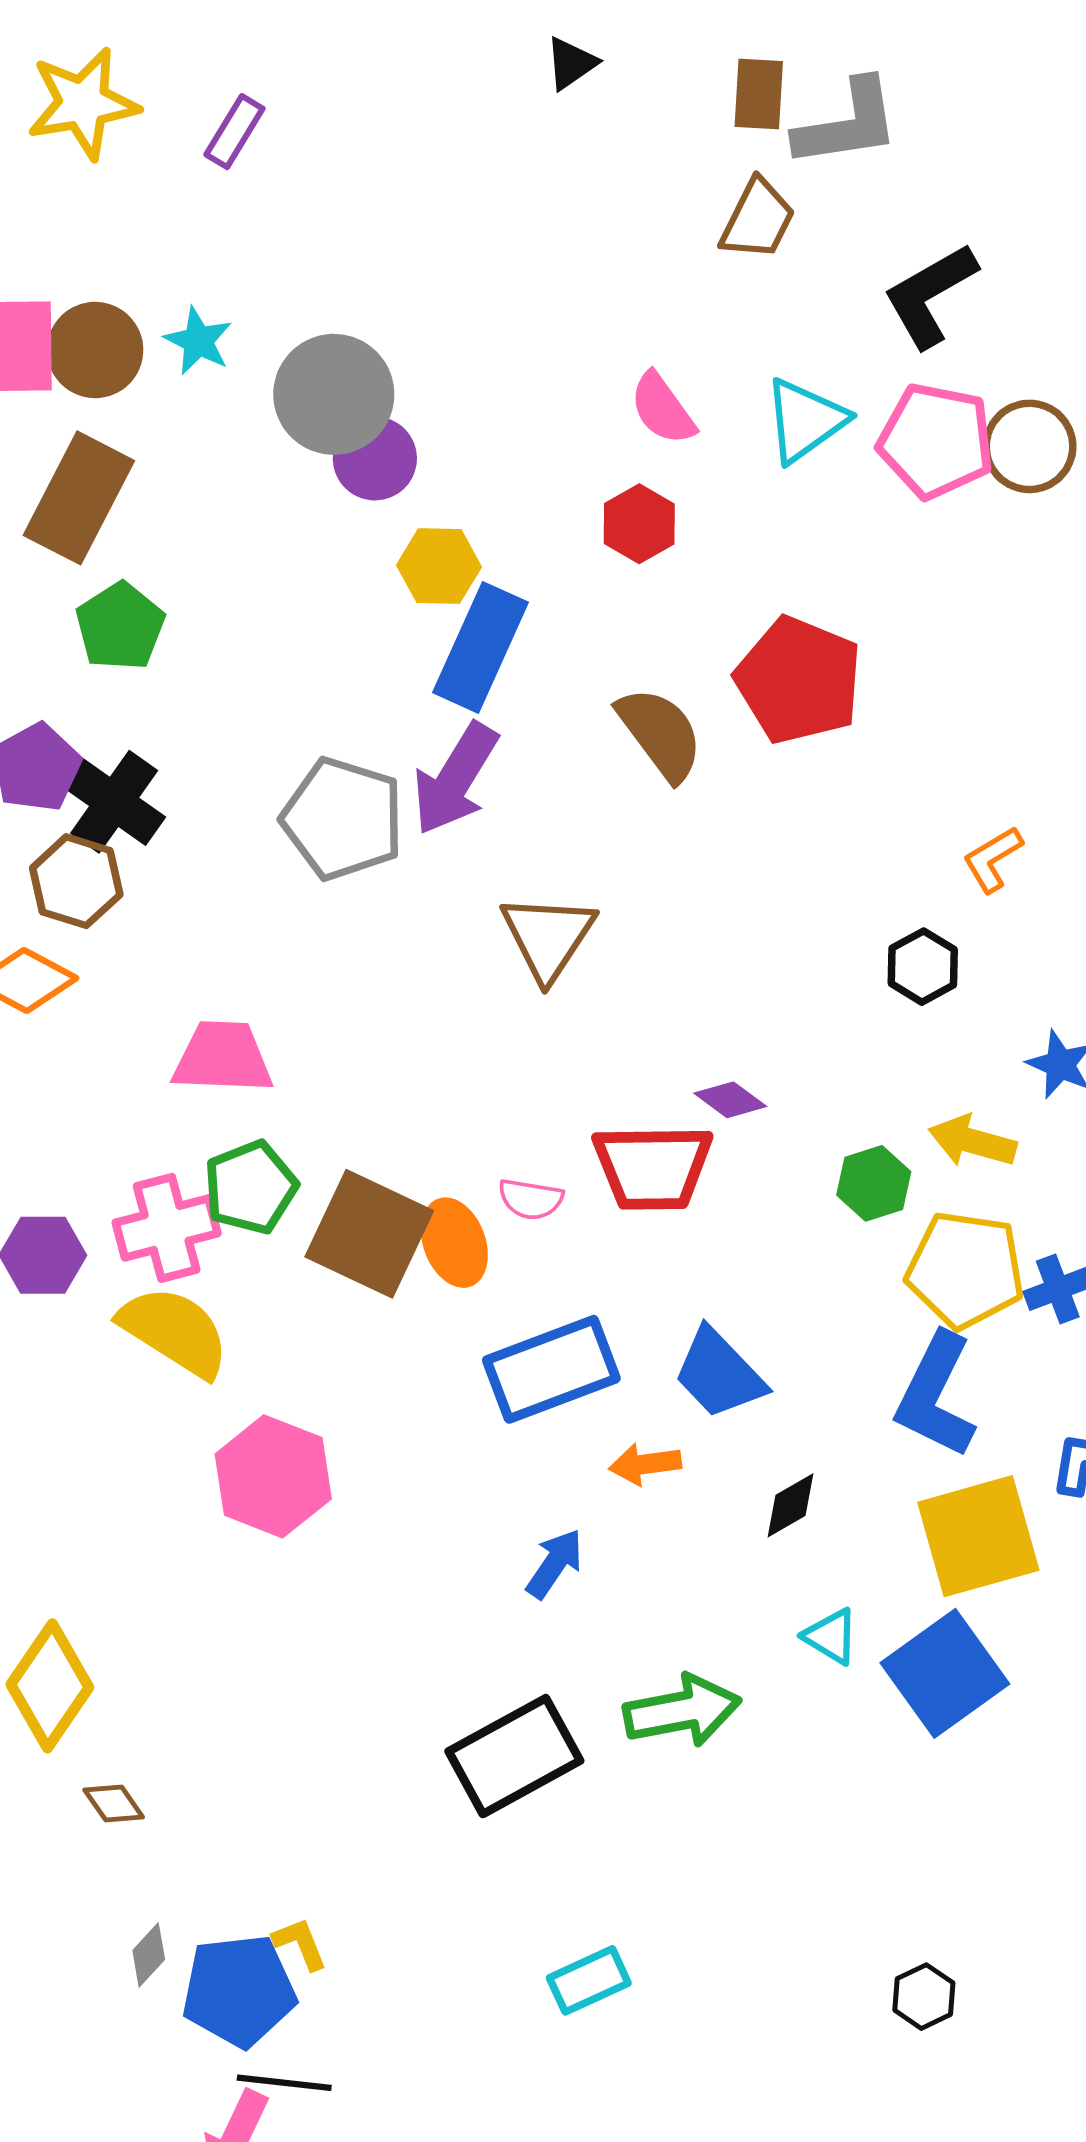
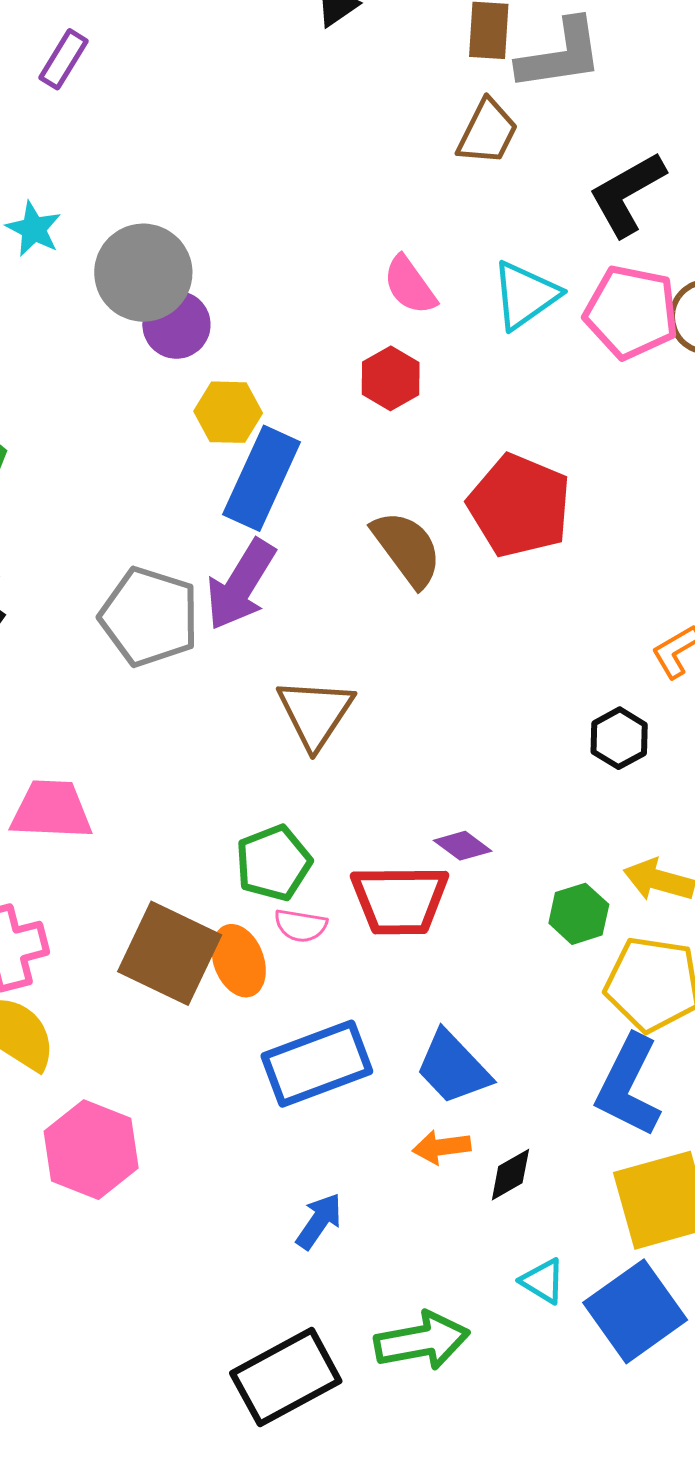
green pentagon: (251, 1187) -> (273, 863), moved
orange arrow: (645, 1464) -> (442, 1147), moved

